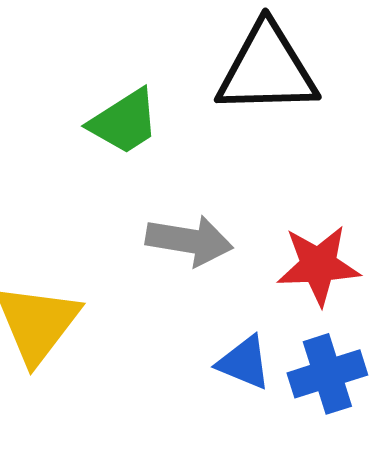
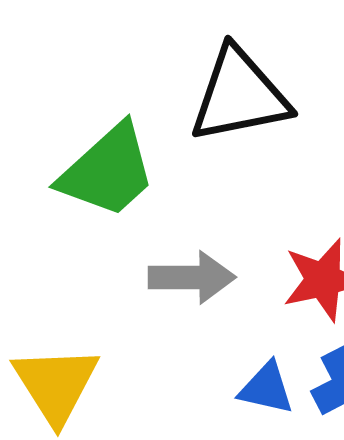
green trapezoid: (124, 122) -> (108, 171), size x1.4

